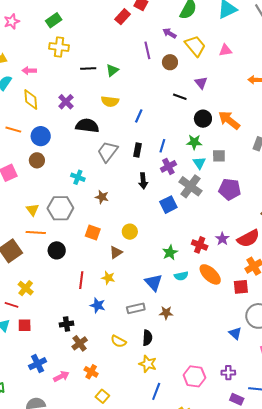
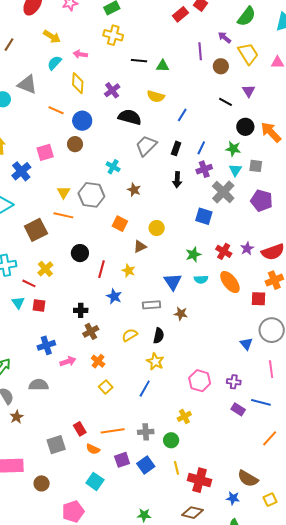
green triangle: (112, 70) -> (163, 66), turned 32
blue square: (168, 205) -> (204, 216), moved, turned 36
black circle: (57, 250) -> (80, 253), moved
yellow semicircle: (119, 341) -> (130, 335), turned 112
blue line: (156, 391) -> (145, 389), moved

